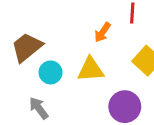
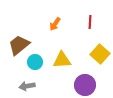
orange arrow: (103, 32) -> (55, 24), moved
gray arrow: (39, 108) -> (27, 86), turned -63

